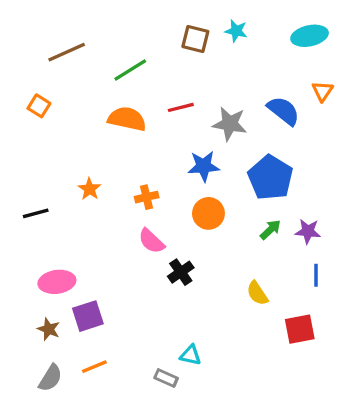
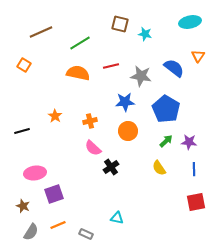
cyan star: (236, 31) -> (145, 34), moved
yellow semicircle: (257, 293) -> (159, 168), moved
brown star: (49, 329) -> (23, 206), moved
red square: (300, 329) -> (196, 202), moved
gray rectangle: (166, 378) -> (86, 234), moved

